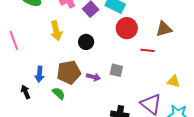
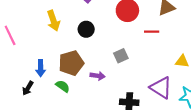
gray square: (116, 70) -> (121, 56), turned -32
purple arrow: (93, 77) -> (98, 76), moved
black arrow: (26, 92) -> (28, 88), turned -120

